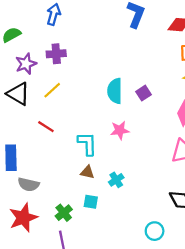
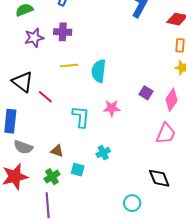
yellow line: (52, 90) -> (69, 66), moved, turned 30
cyan semicircle: (115, 91) -> (99, 71), moved
purple square: (143, 93) -> (146, 93), moved, turned -32
black triangle: (18, 94) -> (23, 82), moved
brown triangle: (87, 172) -> (57, 151), moved

